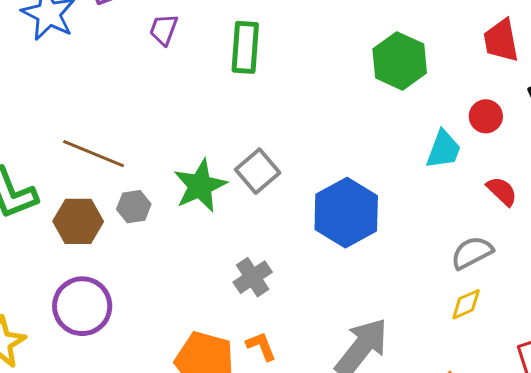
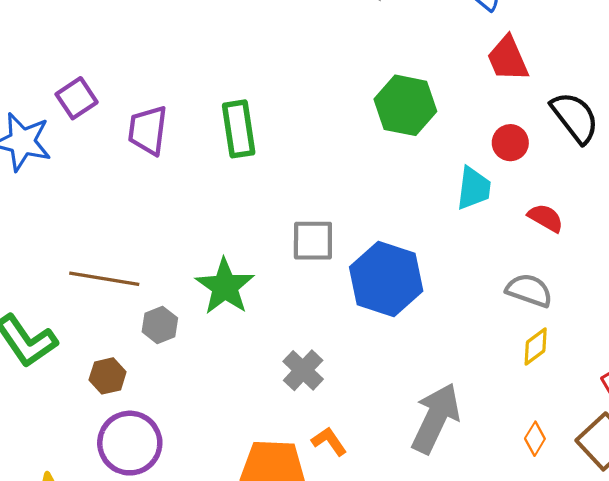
purple trapezoid: (164, 30) -> (148, 130), size x1.4
gray square: (258, 171) -> (313, 241), moved, turned -36
brown hexagon: (78, 221) -> (108, 376), moved, size x0.7
gray semicircle: (472, 253) -> (529, 290), turned 60

